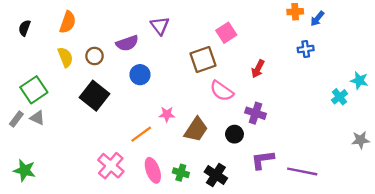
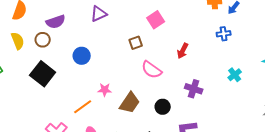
purple triangle: (160, 26) -> (99, 14), turned 42
purple semicircle: (127, 43) -> (56, 22), moved
brown square: (203, 59) -> (136, 43), size x0.6
cyan cross: (339, 97) -> (235, 75), moved
purple cross: (255, 113) -> (194, 89), moved

